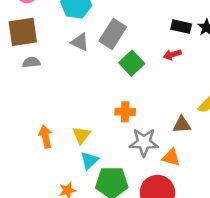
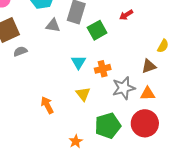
green square: (132, 63) -> (97, 30), turned 30
yellow triangle: (81, 135) -> (83, 94), moved
cyan triangle: (89, 160) -> (78, 62), moved

